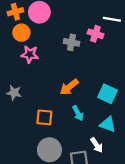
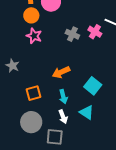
orange square: (44, 117) -> (34, 93), turned -35
white arrow: (97, 145) -> (63, 117), moved

